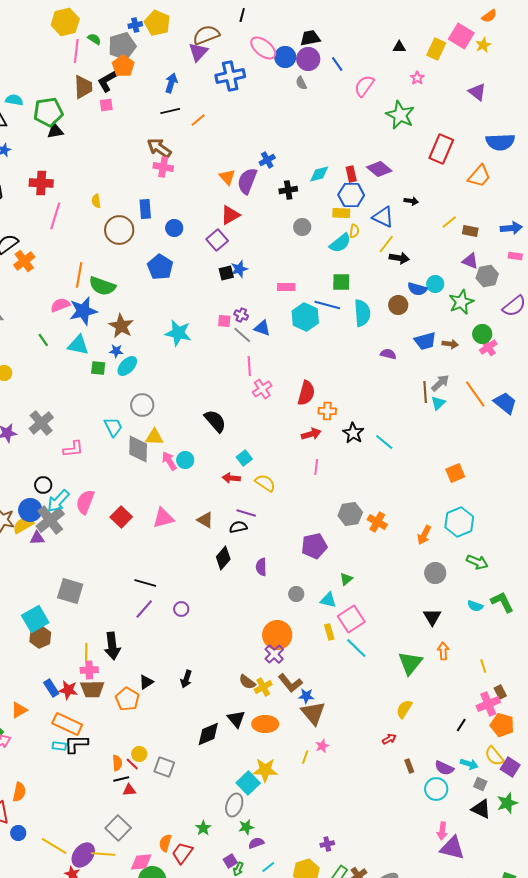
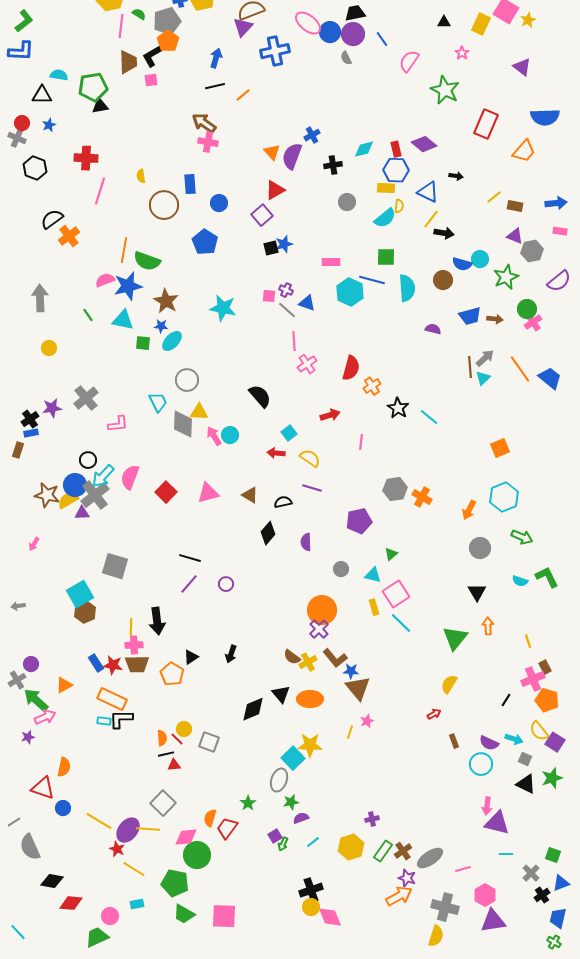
orange cross: (327, 411) -> (372, 386), turned -36
red arrow: (311, 434) -> (330, 415), moved
purple line: (246, 513) -> (312, 488), moved

